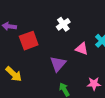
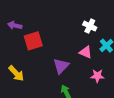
white cross: (63, 24) -> (90, 26), moved, turned -32
pink star: (94, 84) -> (97, 76), moved

